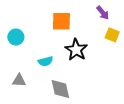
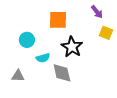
cyan circle: (16, 37) -> (27, 40), moved
gray diamond: (60, 89) -> (62, 73), moved

